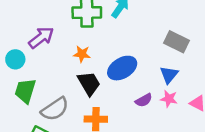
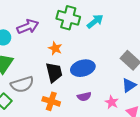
blue triangle: (169, 75) -> (129, 85), moved
purple semicircle: (144, 100) -> (84, 97), moved

